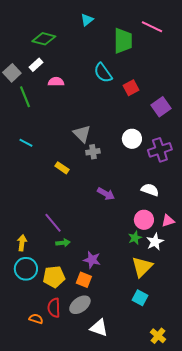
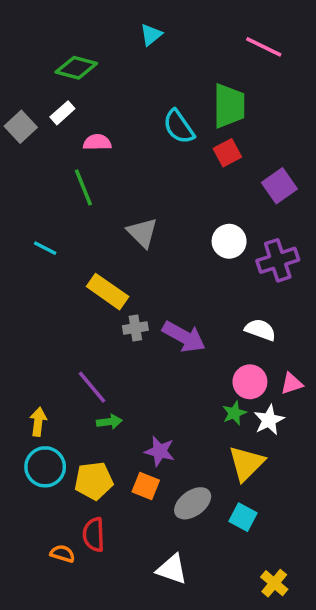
green trapezoid: (123, 41) -> (229, 106), moved
green line: (25, 97) -> (83, 187), moved
gray cross: (93, 152) -> (135, 328), moved
yellow rectangle: (62, 168) -> (108, 292), size x1.6
purple arrow: (106, 194) -> (184, 337), size x1.4
gray ellipse: (80, 305) -> (193, 503), moved

